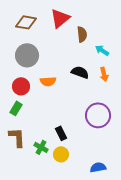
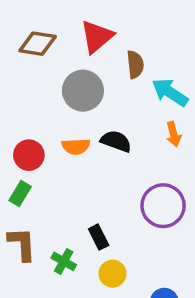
cyan arrow: (102, 50) -> (170, 92), size x1.5
gray circle: (27, 55) -> (83, 91), moved
black semicircle: (80, 72) -> (116, 141), moved
yellow circle: (61, 154) -> (113, 274), moved

